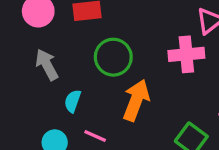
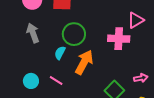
cyan semicircle: (73, 101) -> (60, 53), moved

